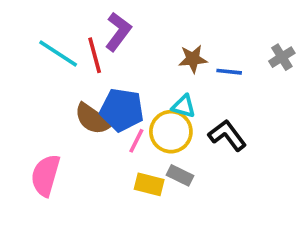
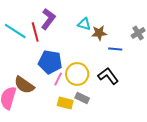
brown star: (193, 59) -> (99, 33), moved
blue line: (229, 72) -> (115, 49), moved
cyan triangle: (184, 106) -> (84, 24), moved
brown semicircle: (93, 119) -> (24, 85), moved

